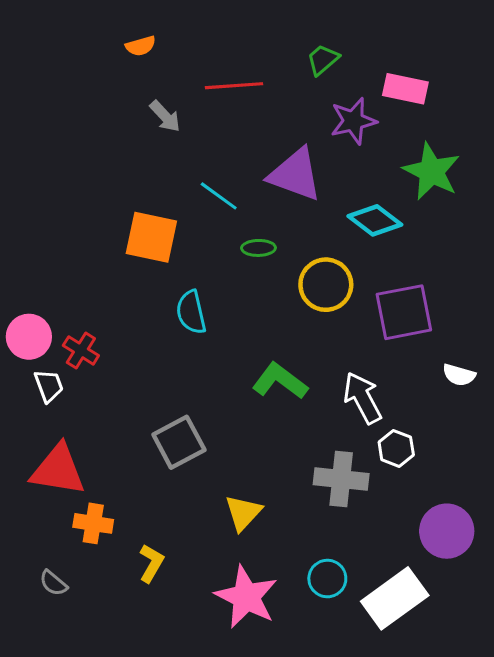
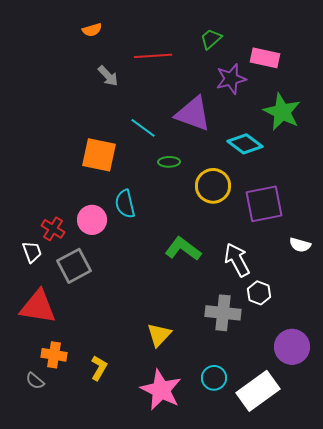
pink circle: (29, 337) -> (92, 220), moved
gray square: (179, 442) -> (74, 266), moved
orange cross: (93, 523) -> (54, 355), moved

